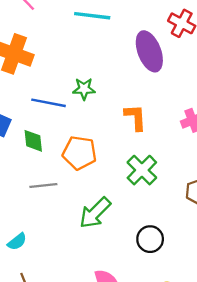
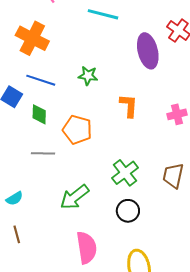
blue line: (49, 103) -> (41, 80), moved
green cross: (142, 170) -> (125, 173), moved
green arrow: (95, 213) -> (74, 197), moved

